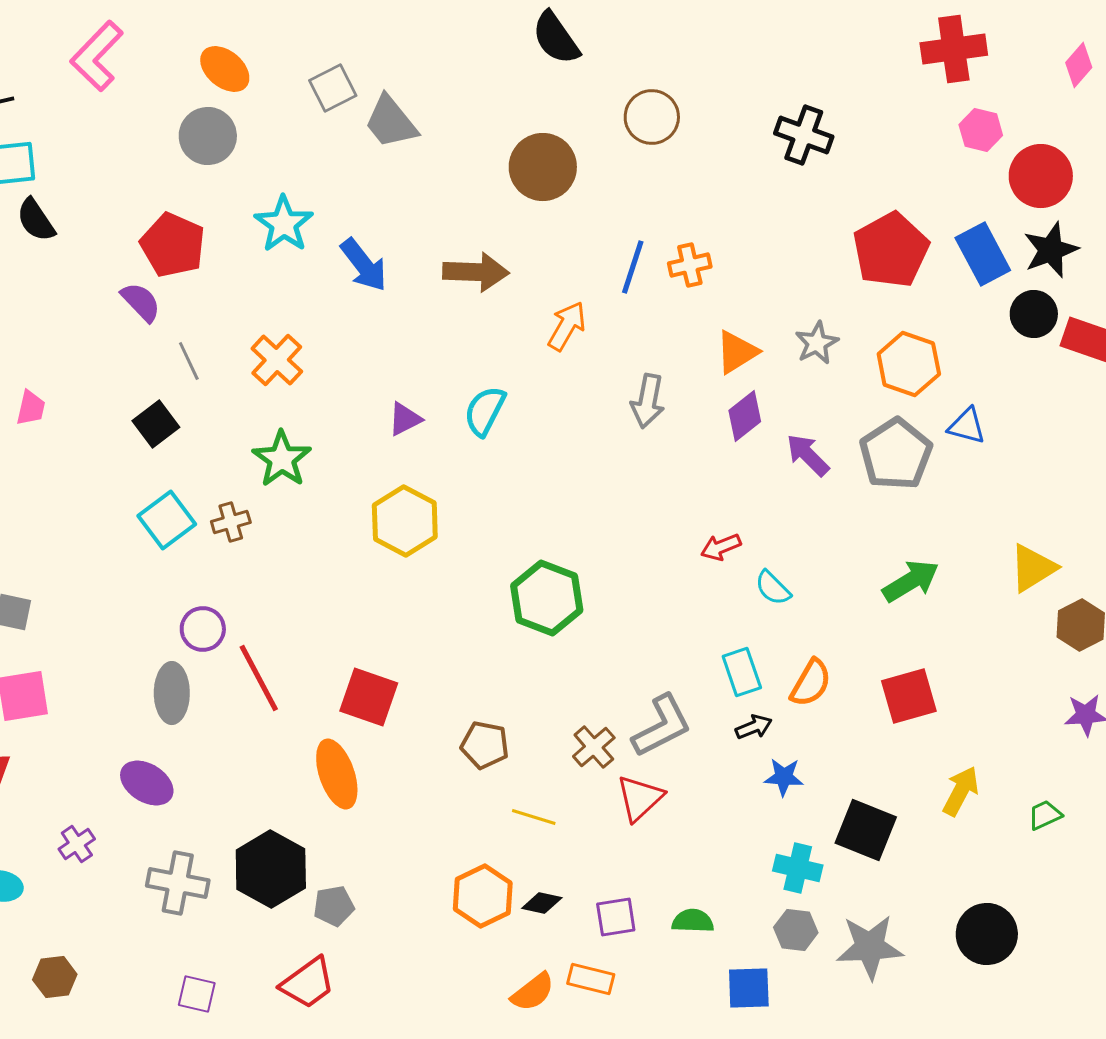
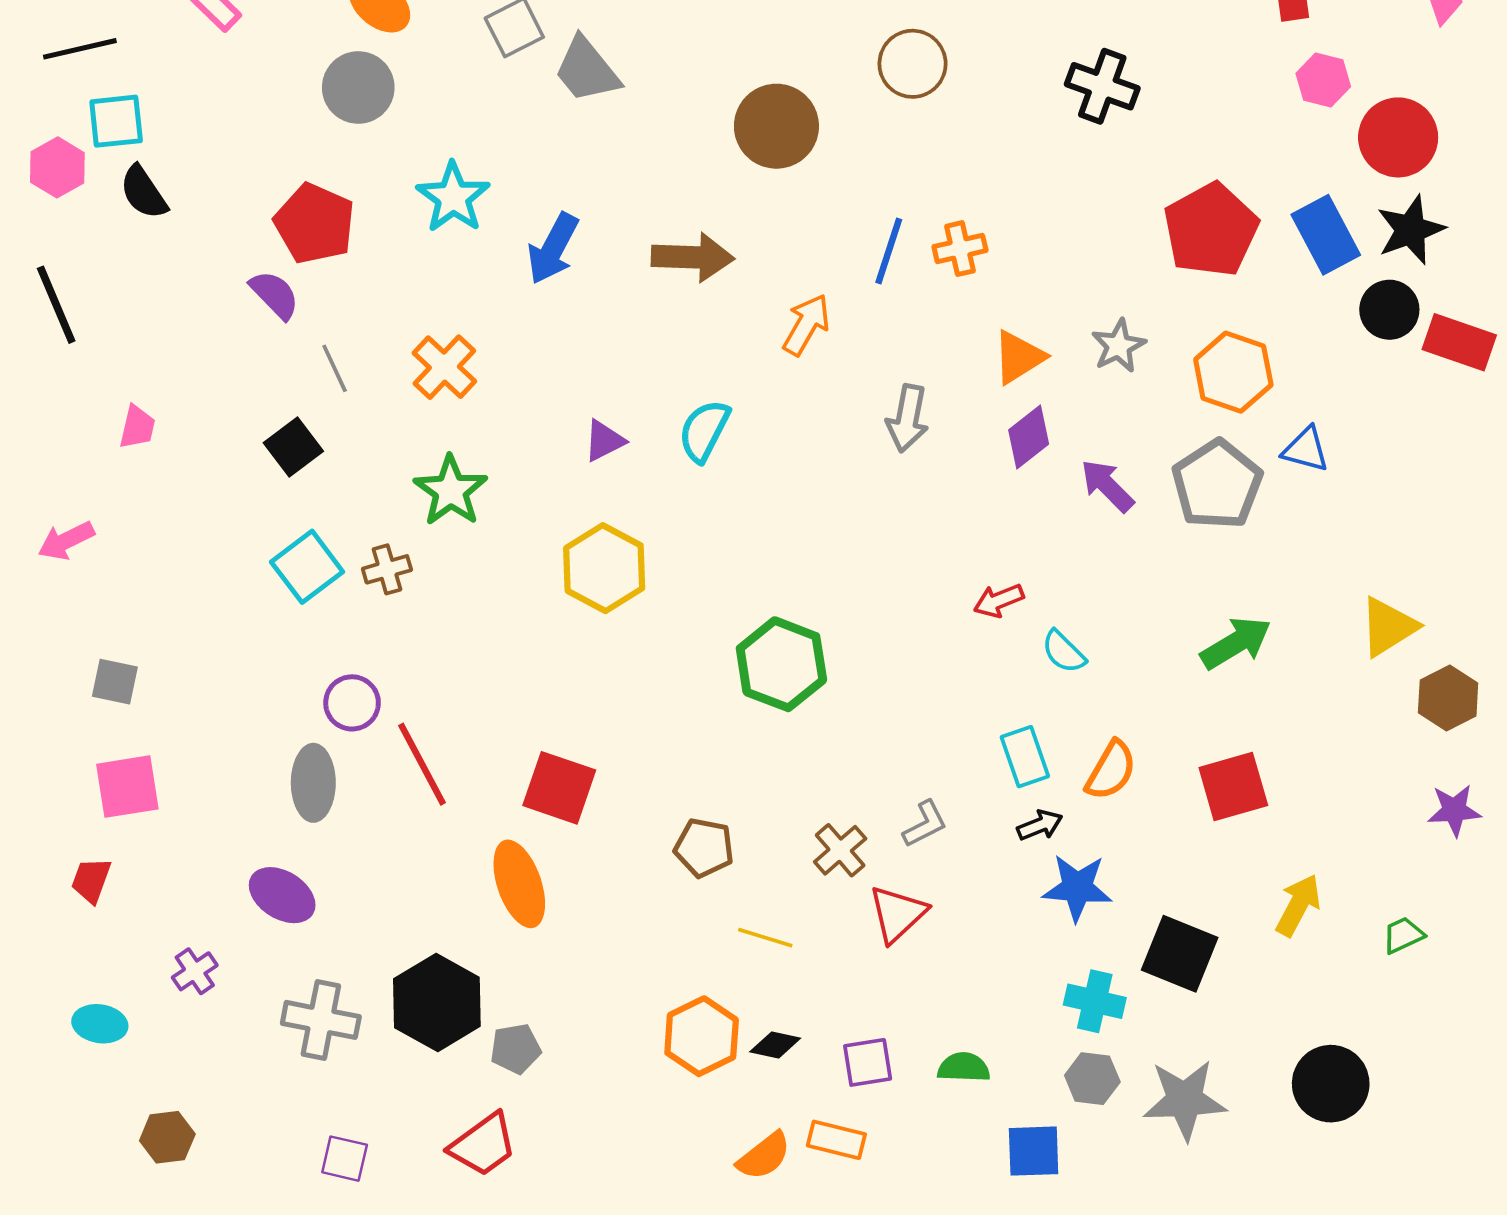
blue arrow: (364, 265) -> (553, 249), turned 66
gray L-shape: (662, 726) -> (925, 824), size x0.6
blue star: (784, 777) -> (1077, 888), size x1.4

